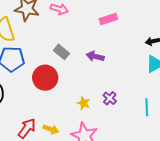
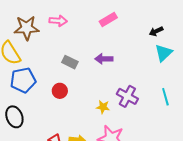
red circle: (45, 78) -> (60, 91), size x0.6
purple cross: (110, 98) -> (127, 96), size x1.5

